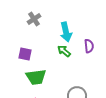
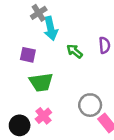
cyan arrow: (66, 32) -> (51, 28), moved

